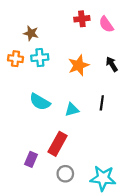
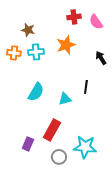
orange star: (79, 65) -> (66, 45), moved
cyan semicircle: (40, 102) -> (36, 92), turned -90
black line: (102, 103) -> (86, 87), moved
cyan star: (103, 178) -> (85, 147), moved

